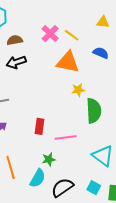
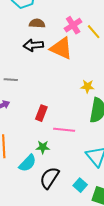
orange triangle: (68, 62) -> (61, 48), moved
black semicircle: (62, 188) -> (50, 178), turned -35

